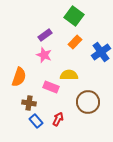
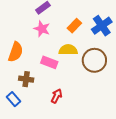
orange rectangle: (75, 42) -> (74, 26), moved
brown circle: (88, 102) -> (94, 60), moved
blue rectangle: (36, 121) -> (14, 99), moved

